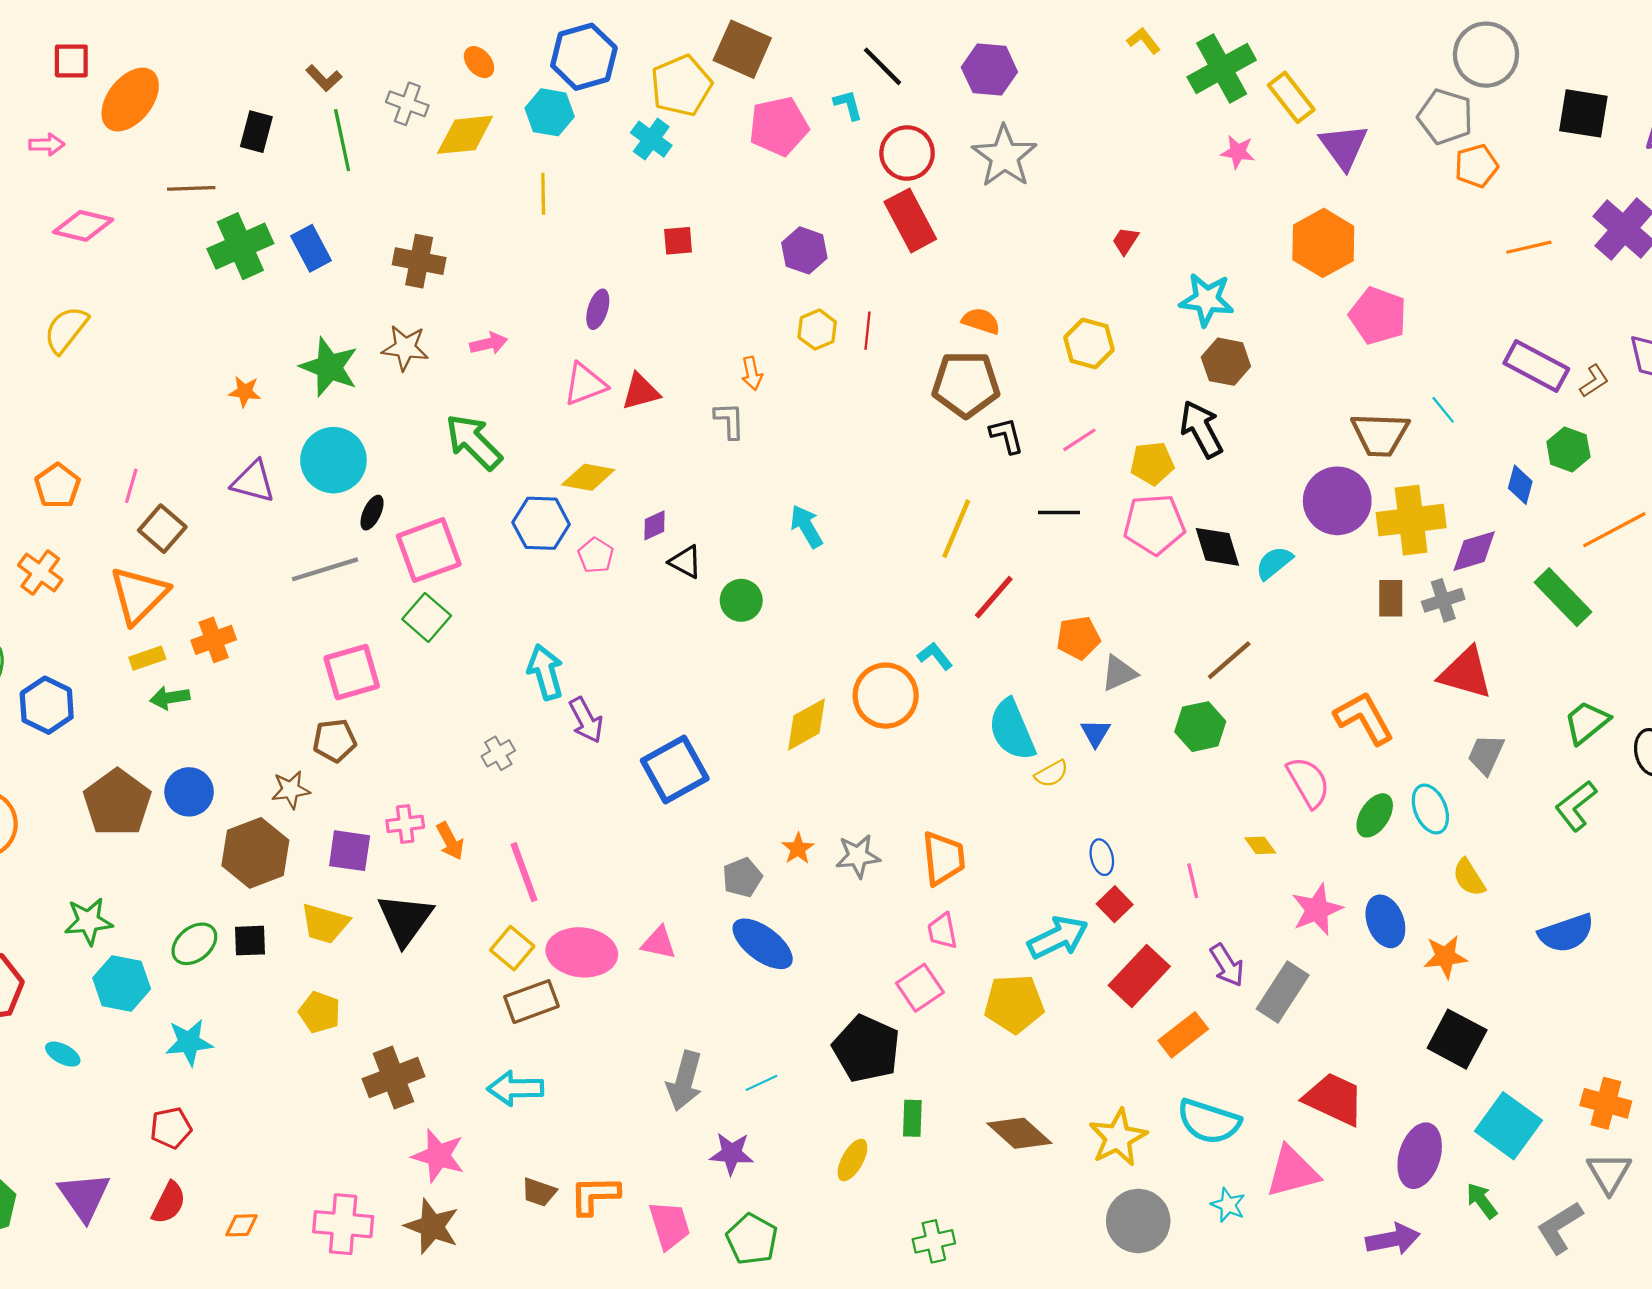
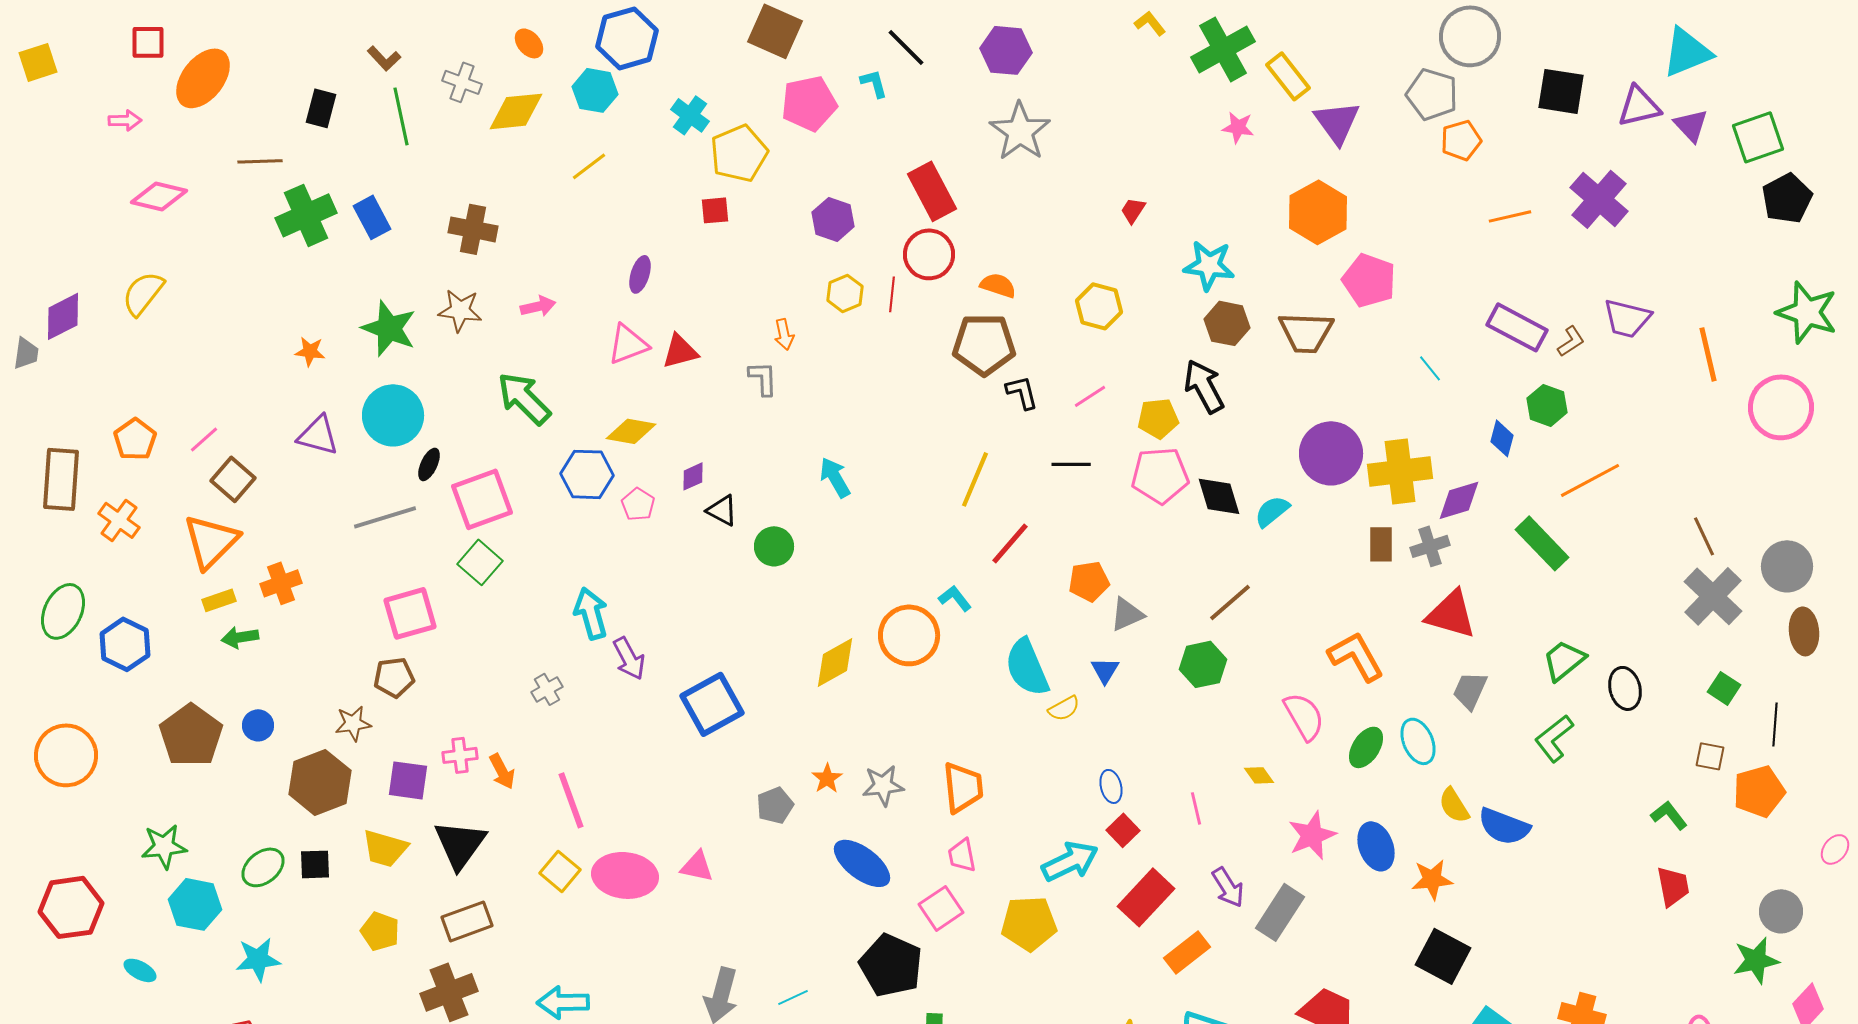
yellow pentagon: (681, 86) -> (739, 153), moved
red circle: (907, 153) -> (929, 254), moved
yellow line: (543, 194) -> (589, 166), turned 54
brown trapezoid: (1380, 434) -> (1306, 332), moved
pink line: (131, 486) -> (204, 439), turned 32
blue circle: (189, 792) -> (258, 725), size x0.7
blue semicircle: (1566, 933) -> (1504, 826), moved, turned 40
blue ellipse: (763, 944) -> (862, 863), moved
brown rectangle: (531, 1002) -> (467, 921), moved

